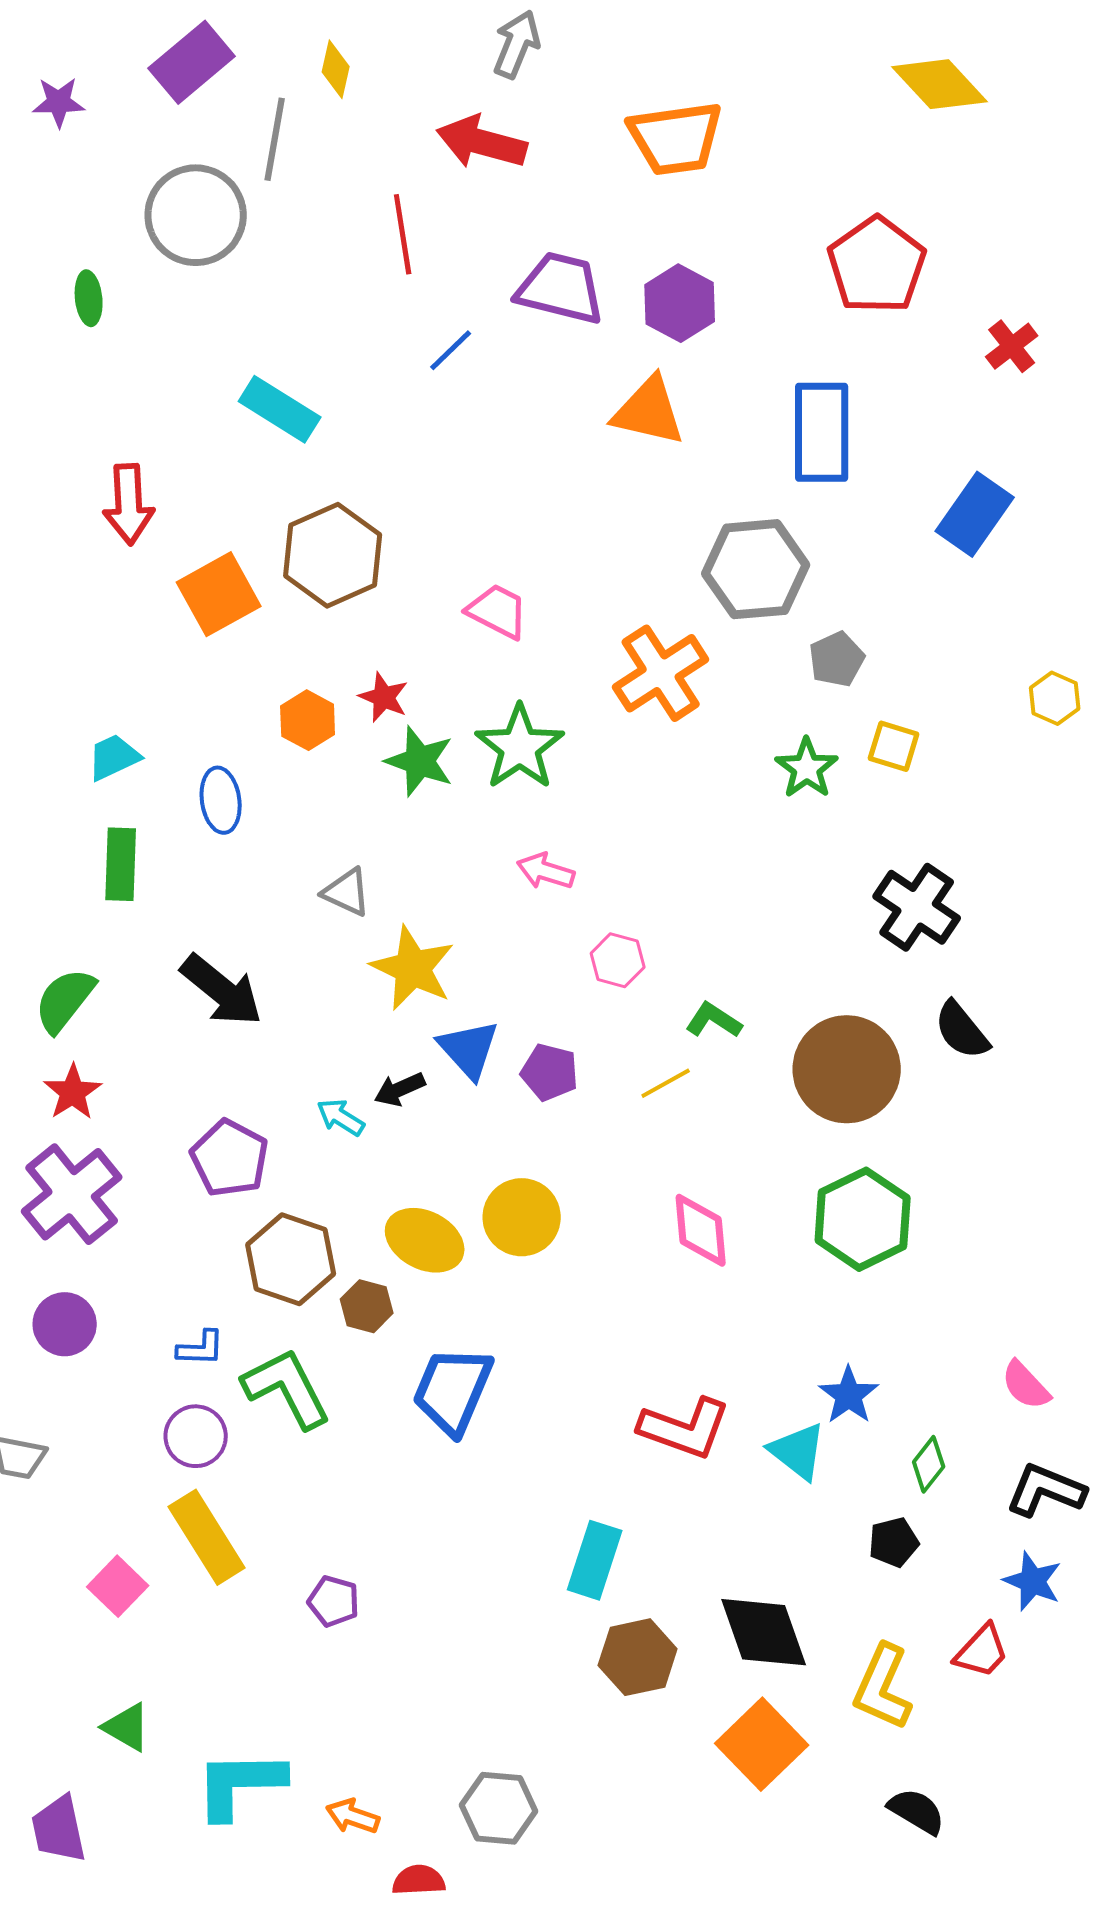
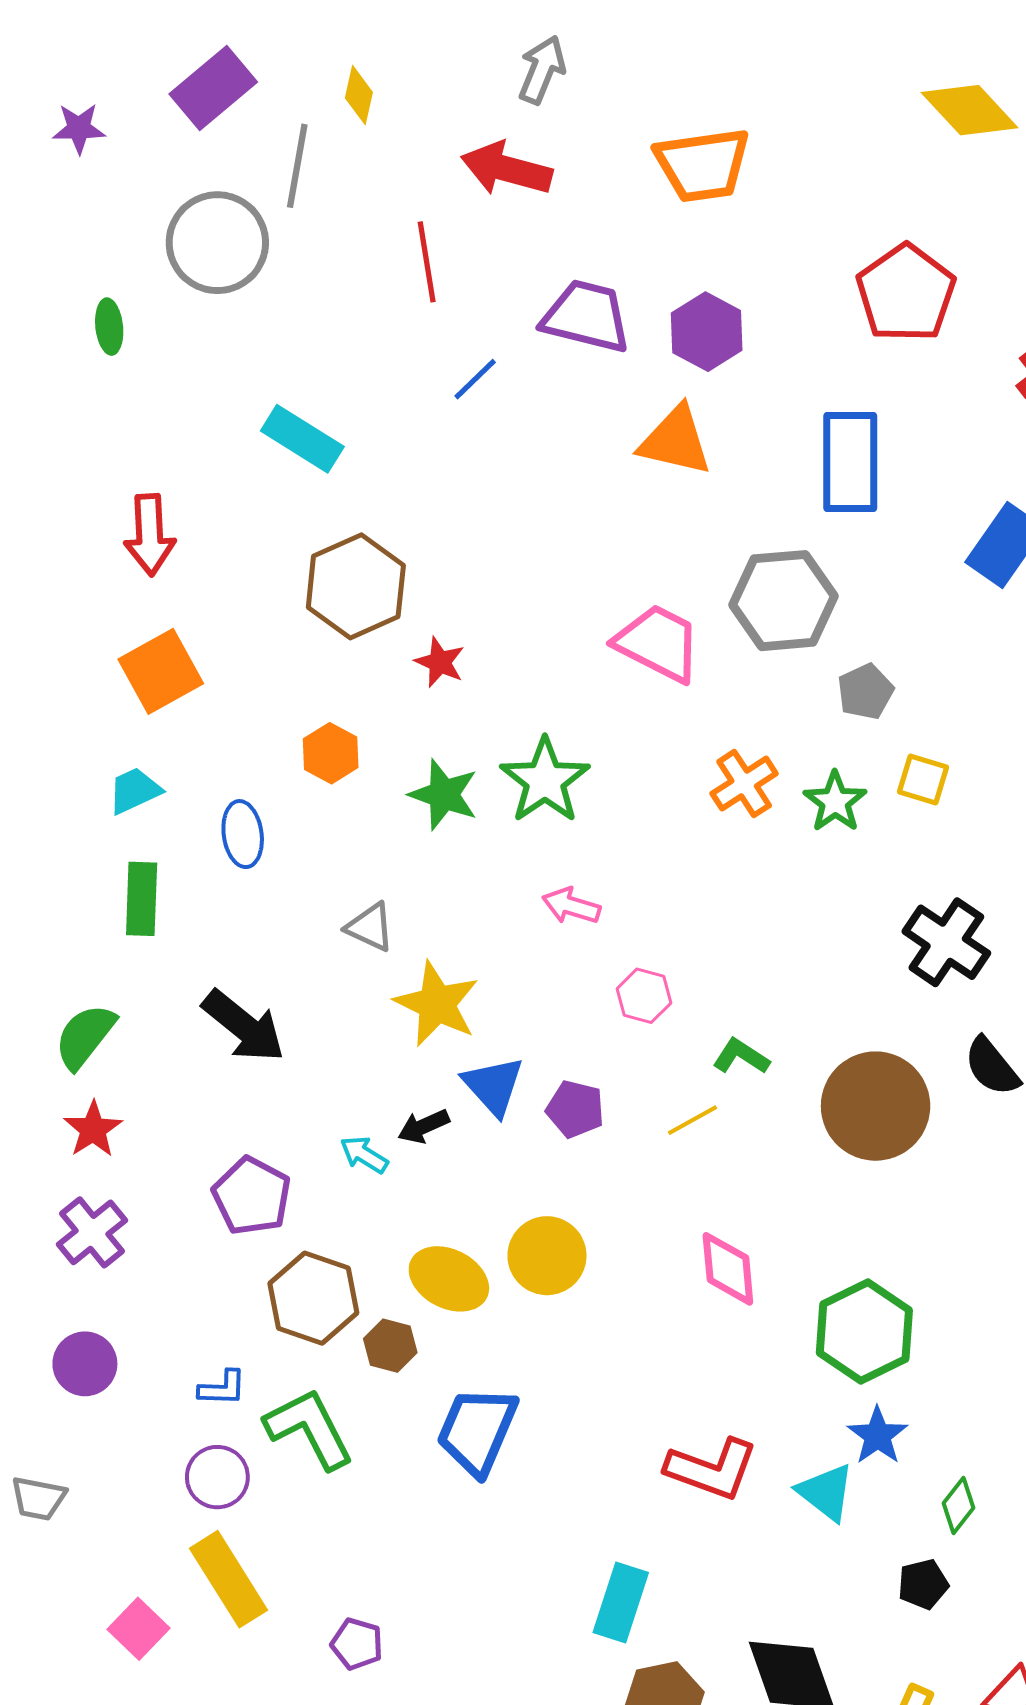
orange square: (219, 594) -> (161, 671), moved
pink trapezoid: (498, 611) -> (658, 643), moved, size x1.4
orange cross: (661, 673) -> (744, 784), moved, size x0.7
red star: (384, 697) -> (440, 662), moved
purple cross: (72, 1194) -> (92, 1232), size x0.7
green hexagon: (863, 1219) -> (864, 1331), moved

